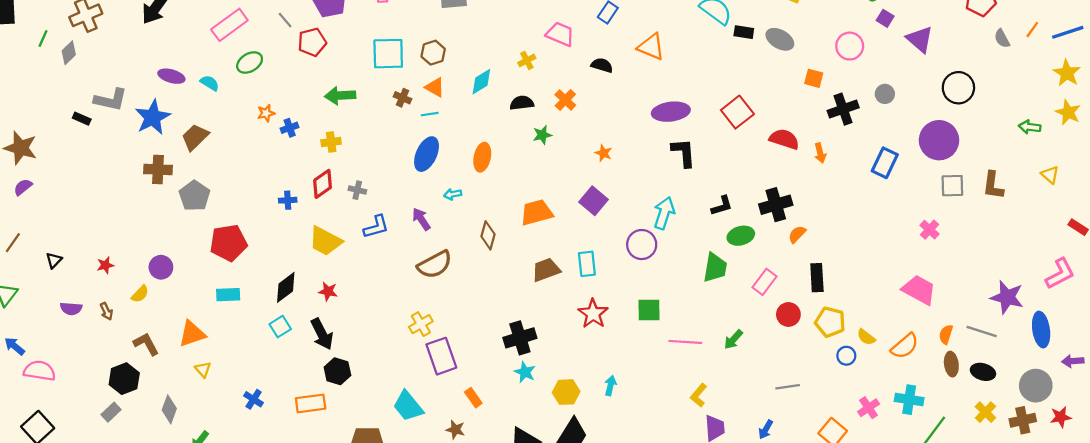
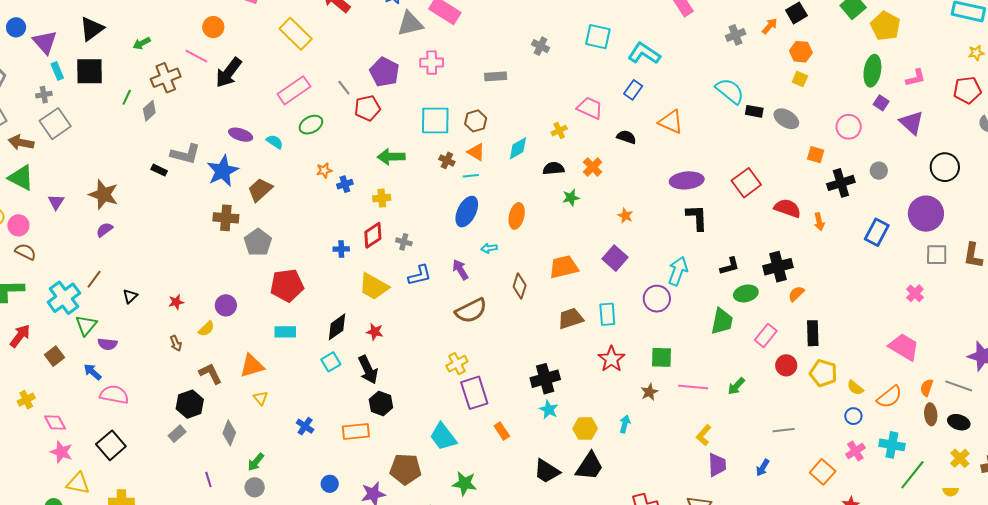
purple semicircle: (71, 309) -> (107, 344), moved
blue circle: (846, 356) -> (853, 416), moved
brown star: (455, 430) -> (649, 392), moved, turned 30

